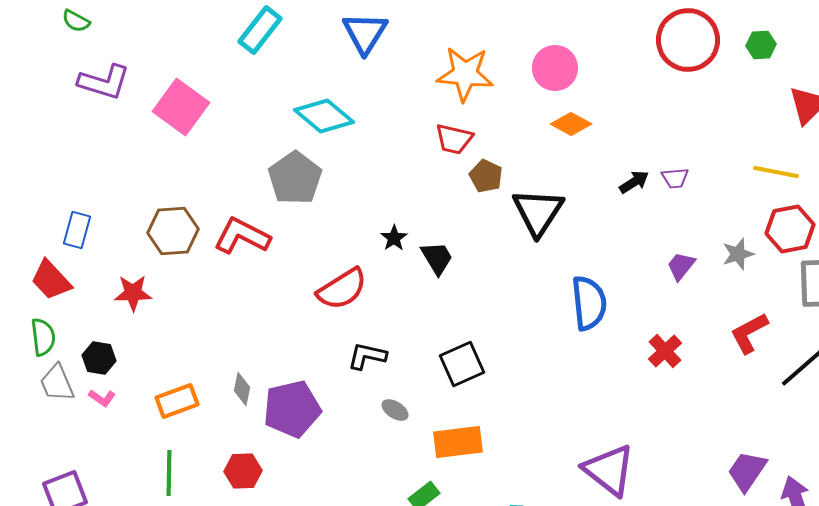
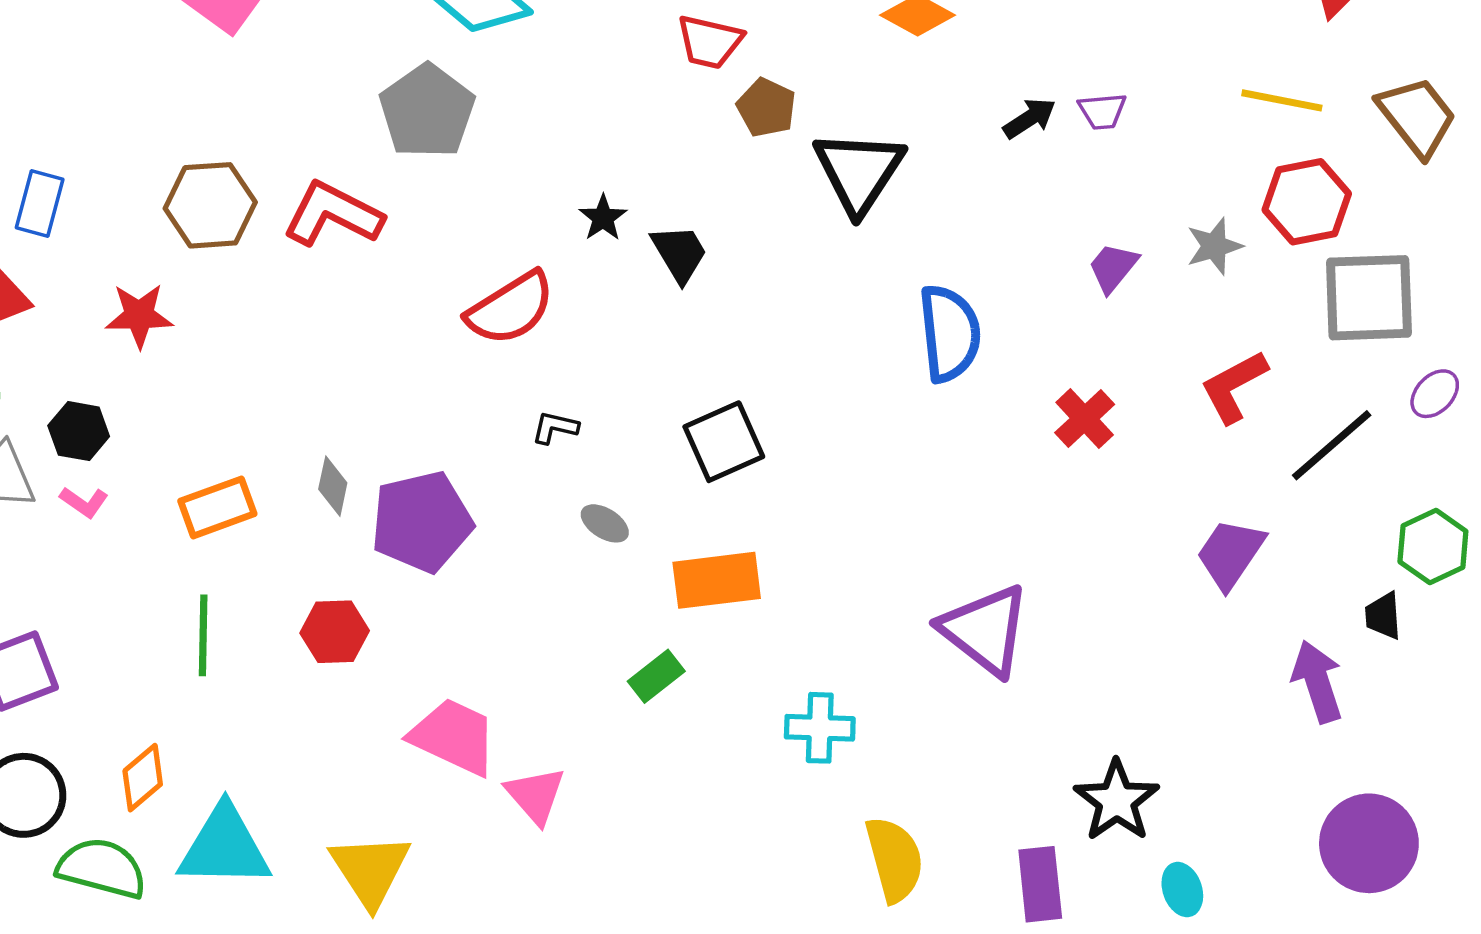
black L-shape: (367, 356) -> (555, 427), size x0.7
purple trapezoid: (747, 471) -> (1230, 554), moved

